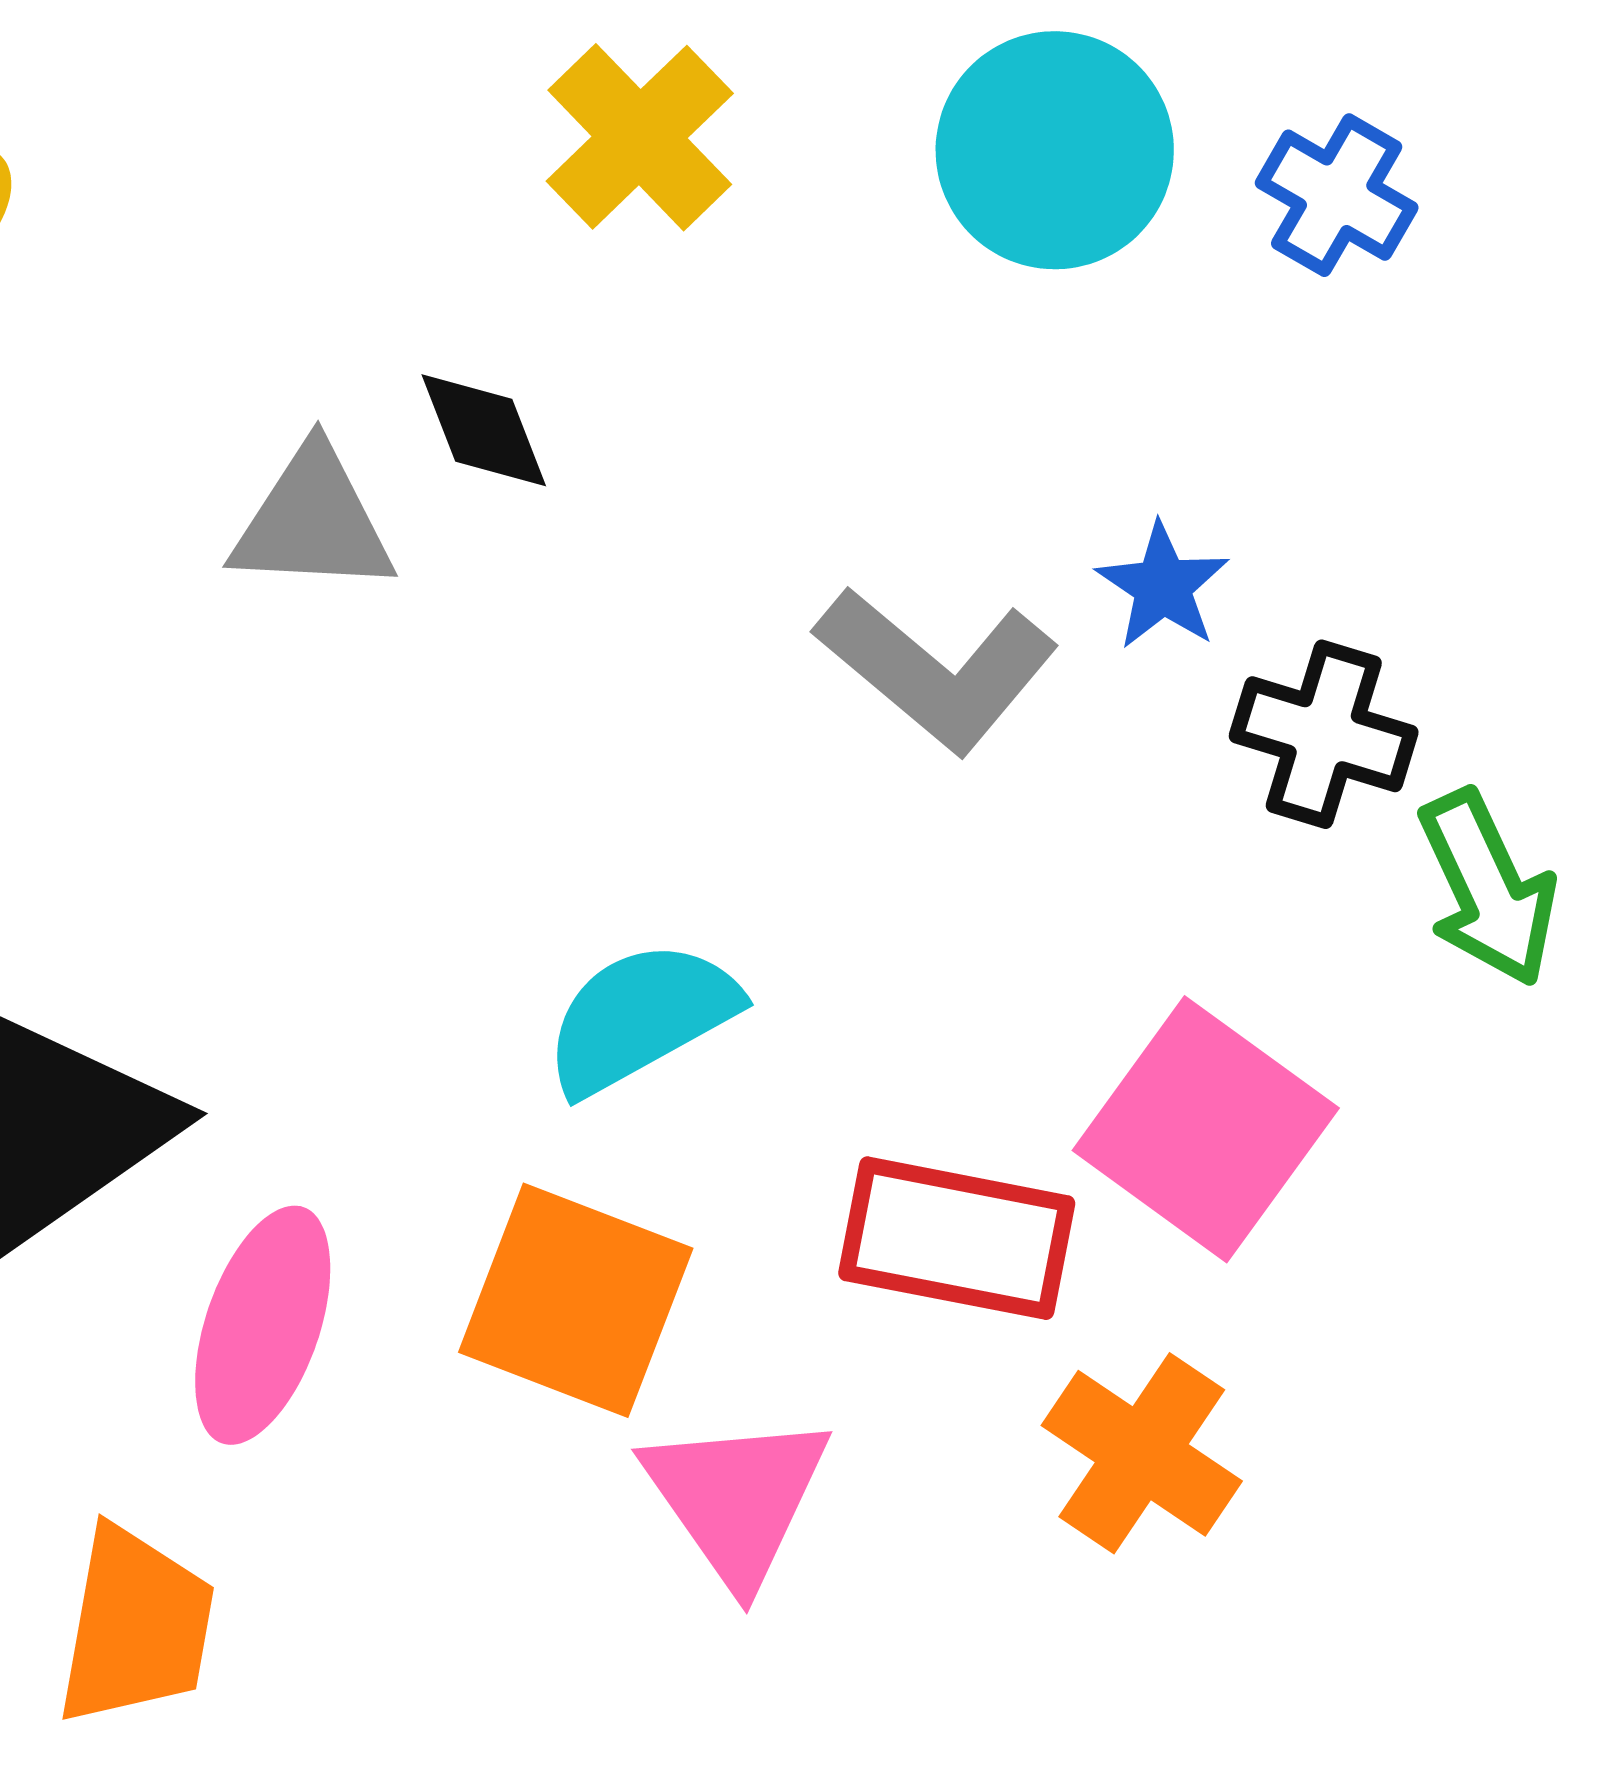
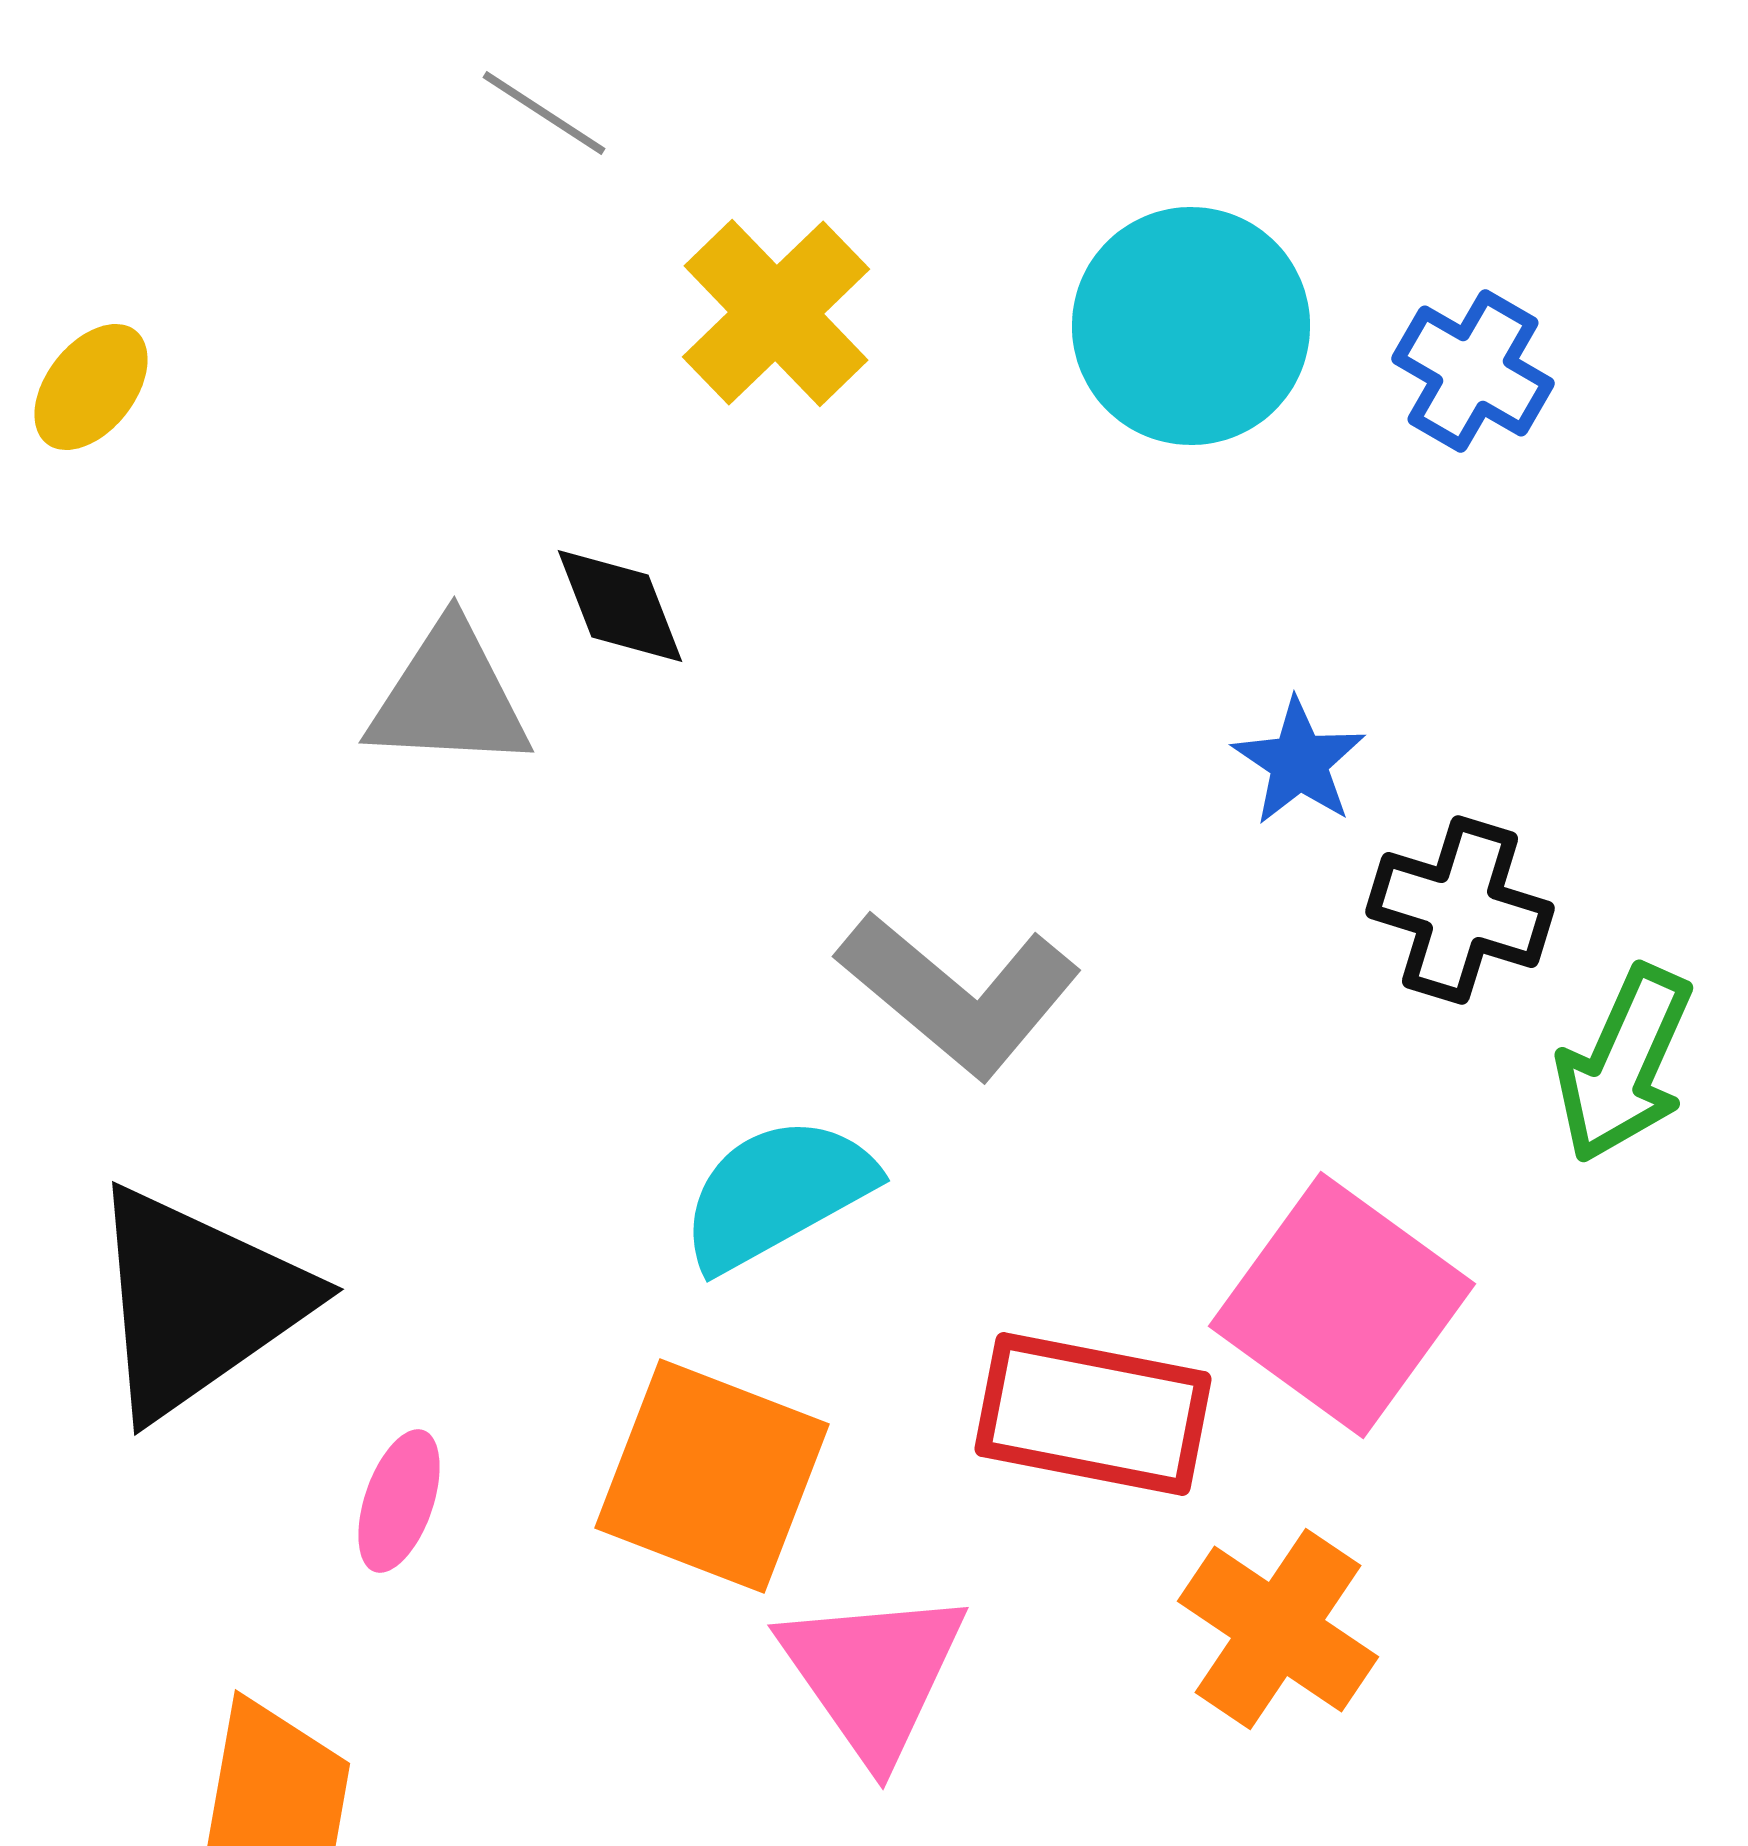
gray L-shape: (937, 669) -> (959, 994), moved
green arrow: (1488, 888) -> (1624, 1064), turned 49
pink ellipse: (263, 1325) -> (399, 1501), size x0.6

